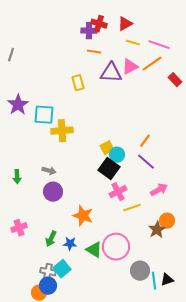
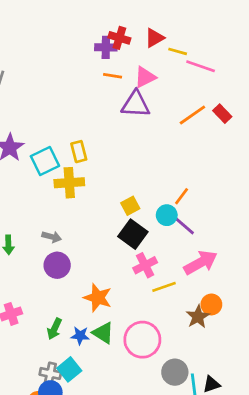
yellow line: (133, 43) -> (178, 51), moved
orange line: (152, 64) -> (192, 115), moved
pink triangle: (130, 67) -> (145, 77), moved
yellow rectangle: (78, 83) -> (79, 152), moved
cyan square: (44, 115) -> (45, 161), turned -30
cyan circle: (117, 155) -> (167, 215), moved
pink arrow: (159, 190) -> (201, 263), size x1.4
green triangle: (94, 250) -> (103, 333), moved

